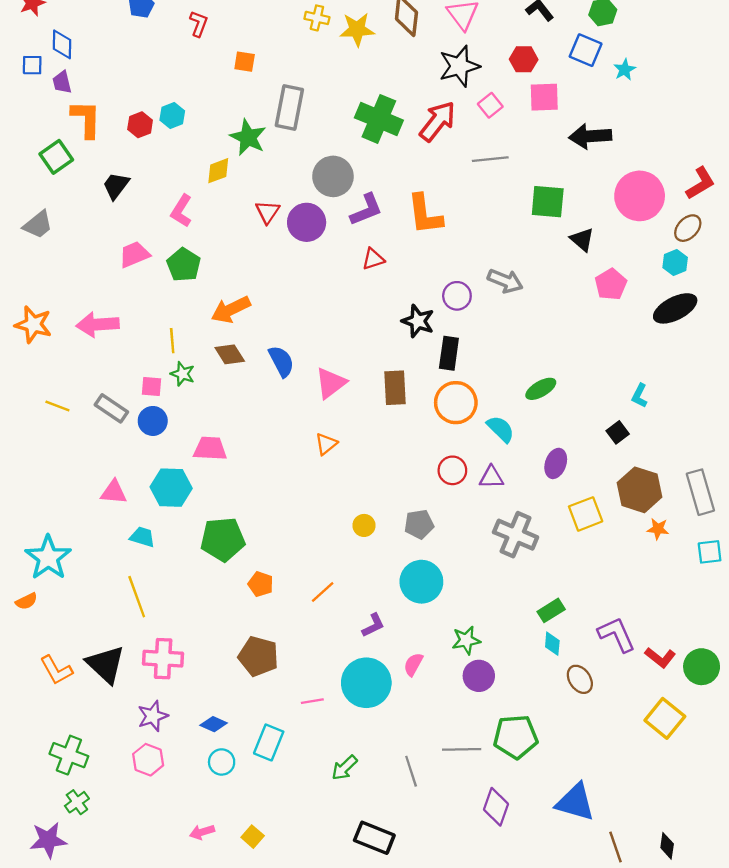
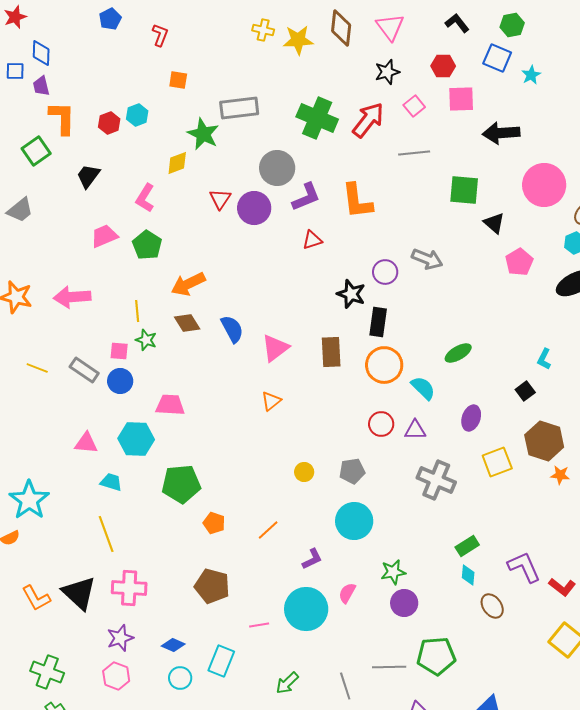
orange square: (245, 62) -> (178, 80), moved
black star: (459, 66) -> (387, 72), size x0.7
gray rectangle: (289, 108) -> (239, 108), turned 72

